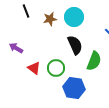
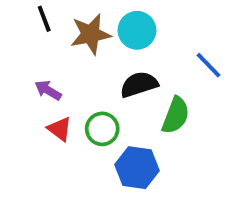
brown star: (50, 19) -> (91, 34), size x1.5
black semicircle: (75, 45) -> (139, 84), turned -84
purple arrow: (16, 48) -> (48, 90), moved

